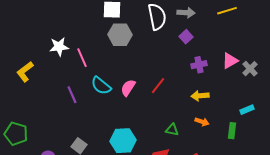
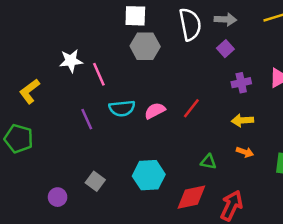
cyan semicircle: (101, 86) -> (122, 108), turned -45
pink semicircle: (128, 88) -> (155, 111), turned 30
green pentagon: (16, 134) -> (19, 139), moved

